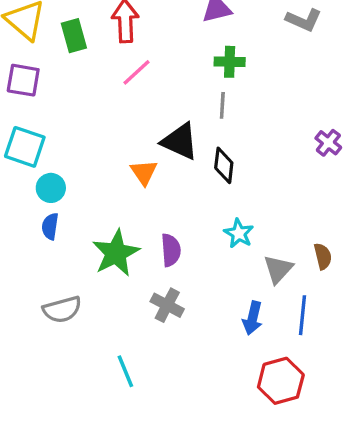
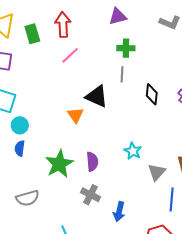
black diamond: (224, 165) -> (152, 94), moved
blue arrow: (253, 318) -> (119, 212), moved

